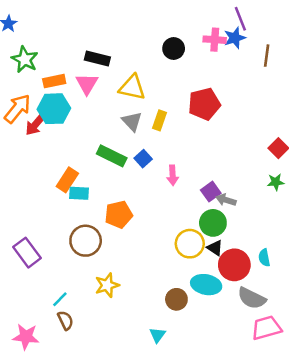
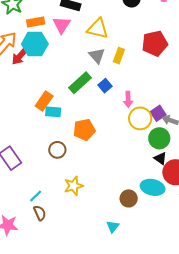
green rectangle: (112, 156) -> (80, 83), turned -70
brown circle: (86, 241) -> (57, 150), size x0.7
yellow circle: (190, 244) -> (140, 118), moved

